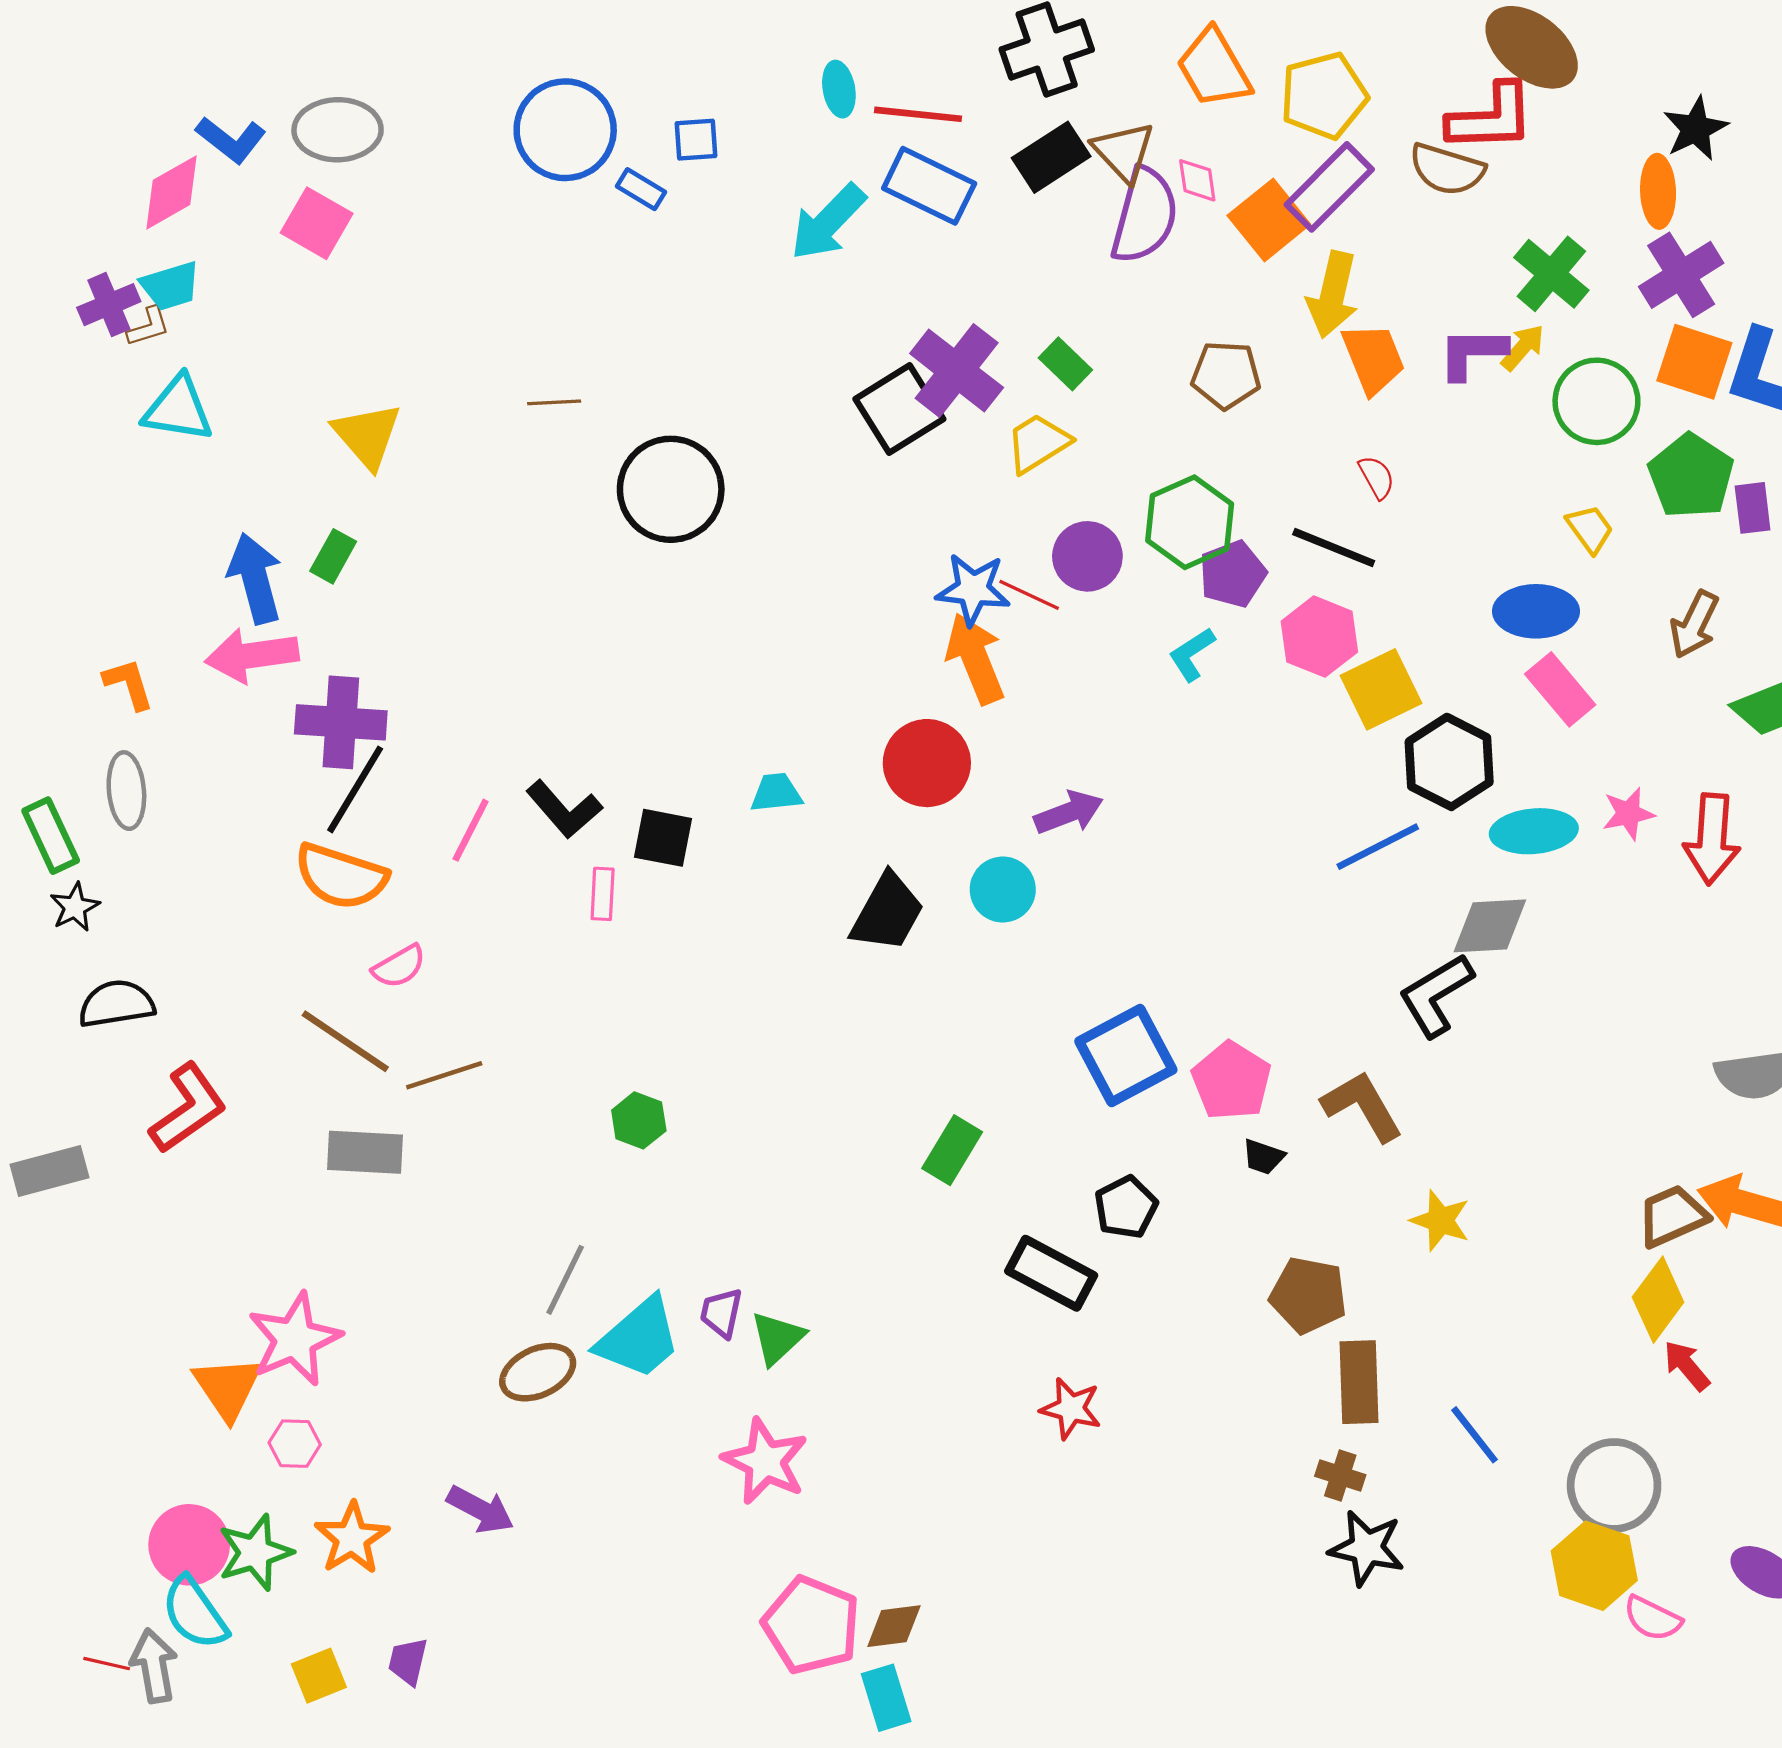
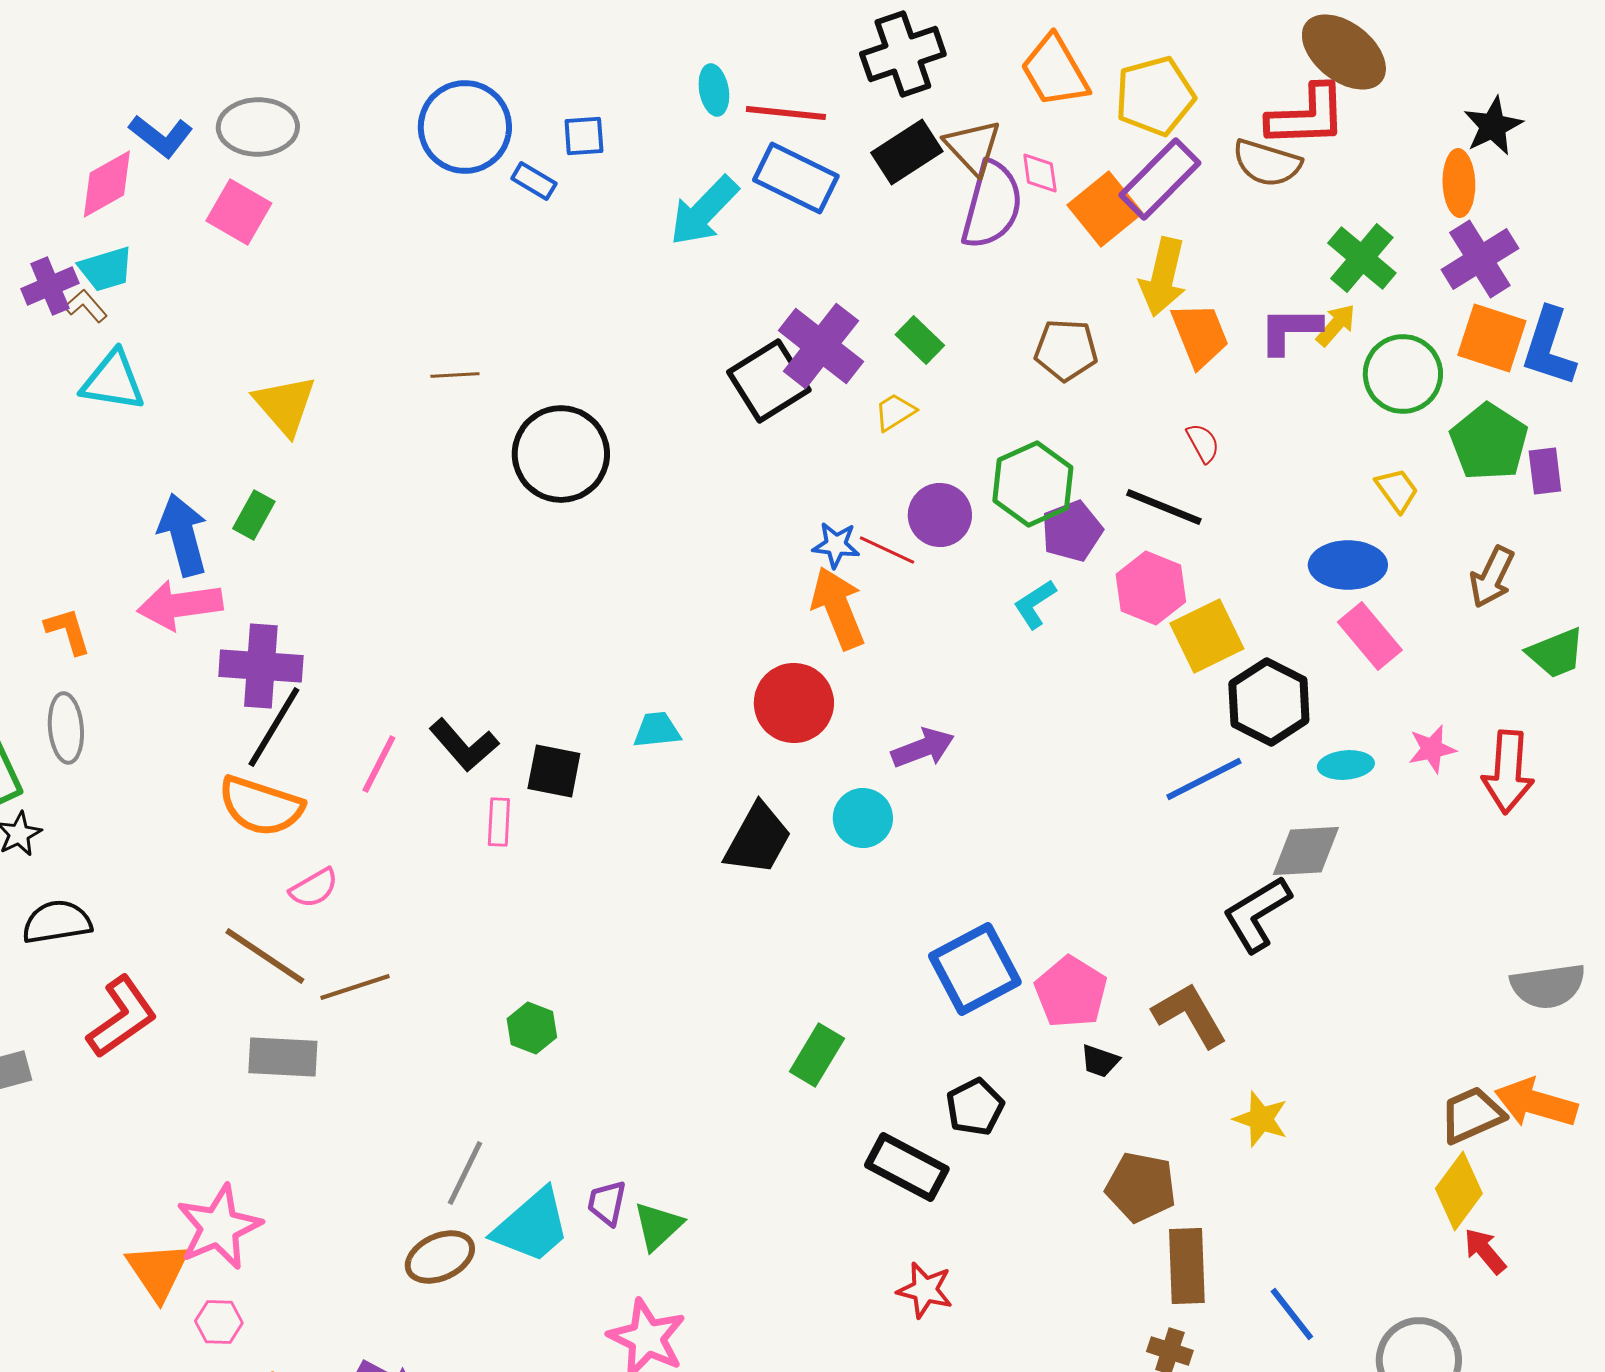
brown L-shape: (148, 327) -> (86, 306), turned -114
yellow trapezoid: (1038, 443) -> (895, 412), size x0.7
blue star: (973, 589) -> (836, 545), size x0.7
cyan ellipse: (1534, 831) -> (1346, 765), size x0.7

